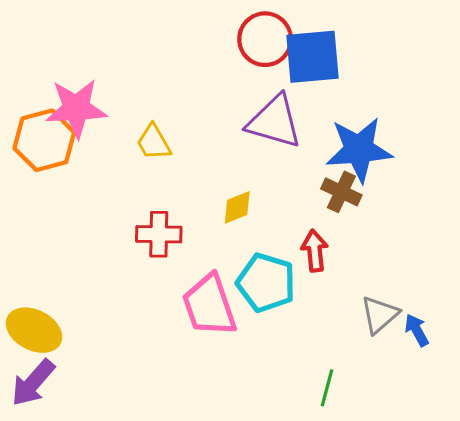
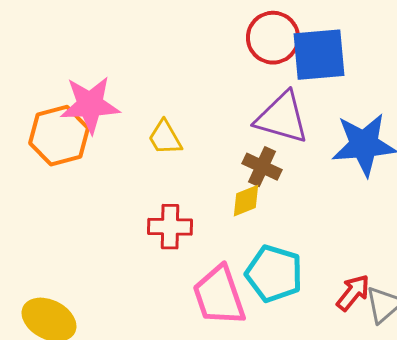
brown cross: (341, 192) -> (262, 167), moved
red arrow: (315, 251) -> (353, 293), moved, turned 45

